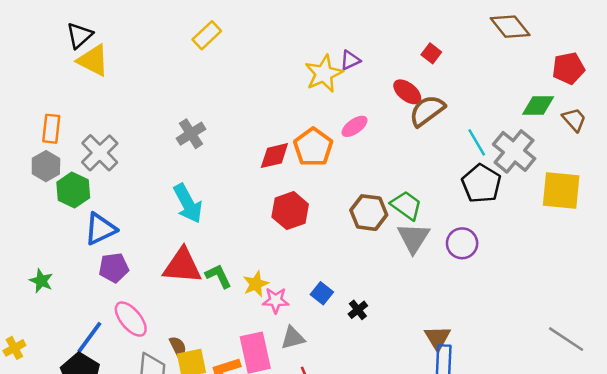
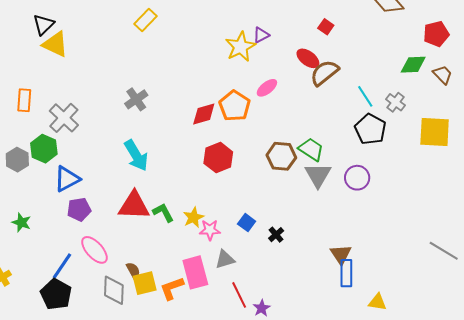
gray cross: (514, 151) -> (396, 102), size x0.6
gray hexagon: (46, 166) -> (17, 160), moved

